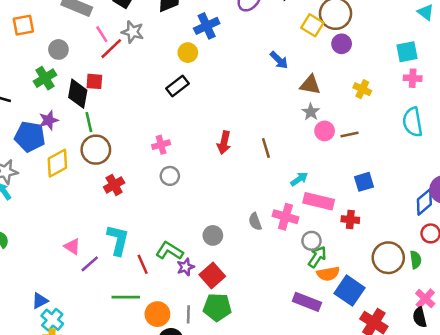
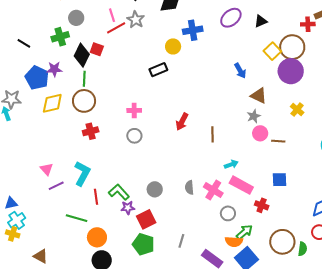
purple circle: (342, 44) -> (291, 71), size x1.6
green arrow: (317, 257) -> (244, 232), moved
gray line: (188, 314) -> (181, 241), moved

